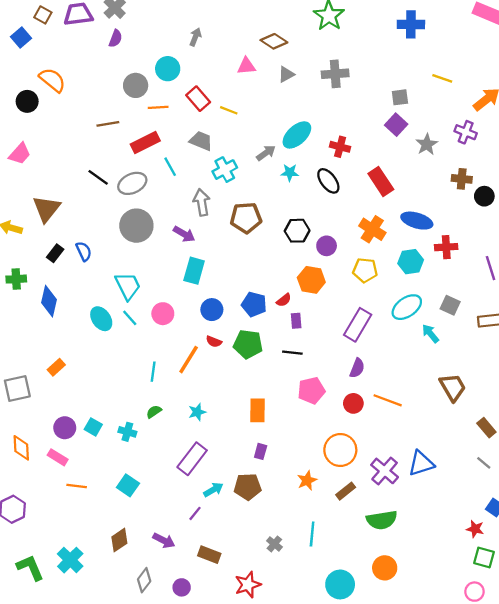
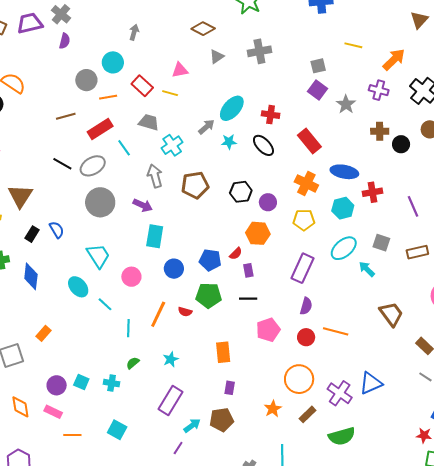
pink triangle: (246, 66) -> (180, 70), moved
cyan line: (130, 318) -> (105, 304), moved
red semicircle: (214, 342) -> (185, 312), moved

